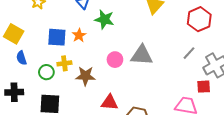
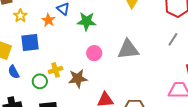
orange star: (79, 35) -> (48, 20), moved
blue square: (57, 37) -> (30, 43), moved
pink circle: (115, 60) -> (94, 53), moved

